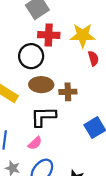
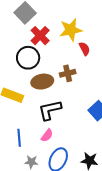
red cross: (49, 35) -> (40, 36), turned -36
brown cross: (68, 92) -> (68, 73), moved

